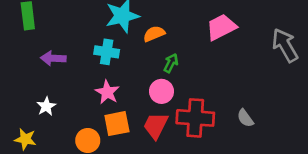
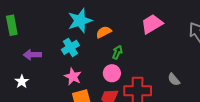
cyan cross: (107, 52) -> (70, 47), turned -36
white star: (46, 106) -> (22, 82), moved
gray semicircle: (245, 118) -> (174, 79), moved

